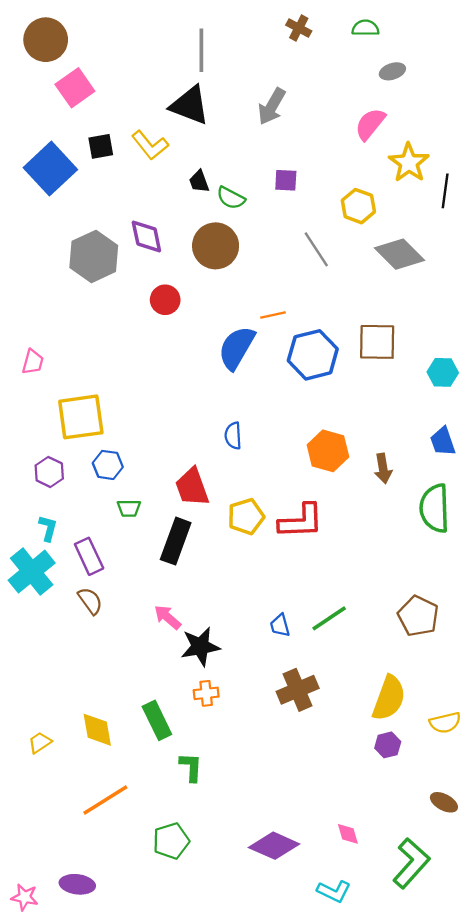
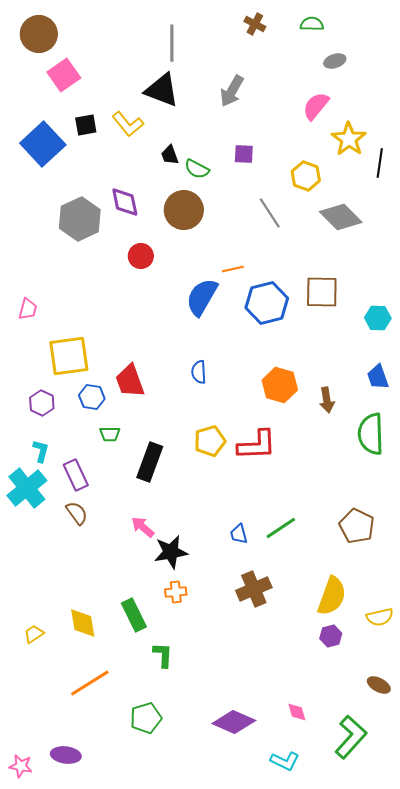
red trapezoid: (192, 487) -> (130, 381), moved

